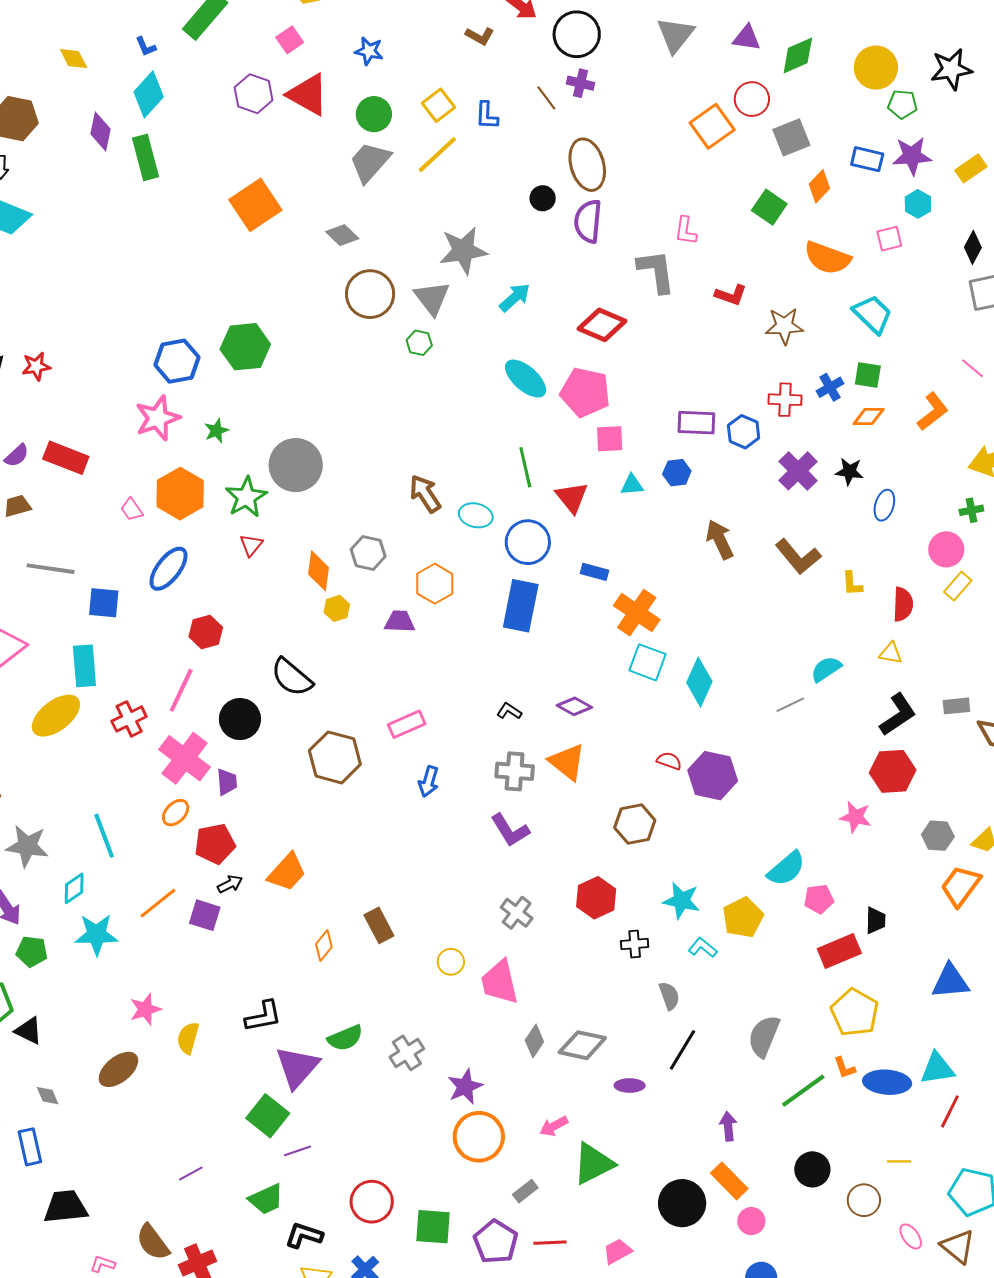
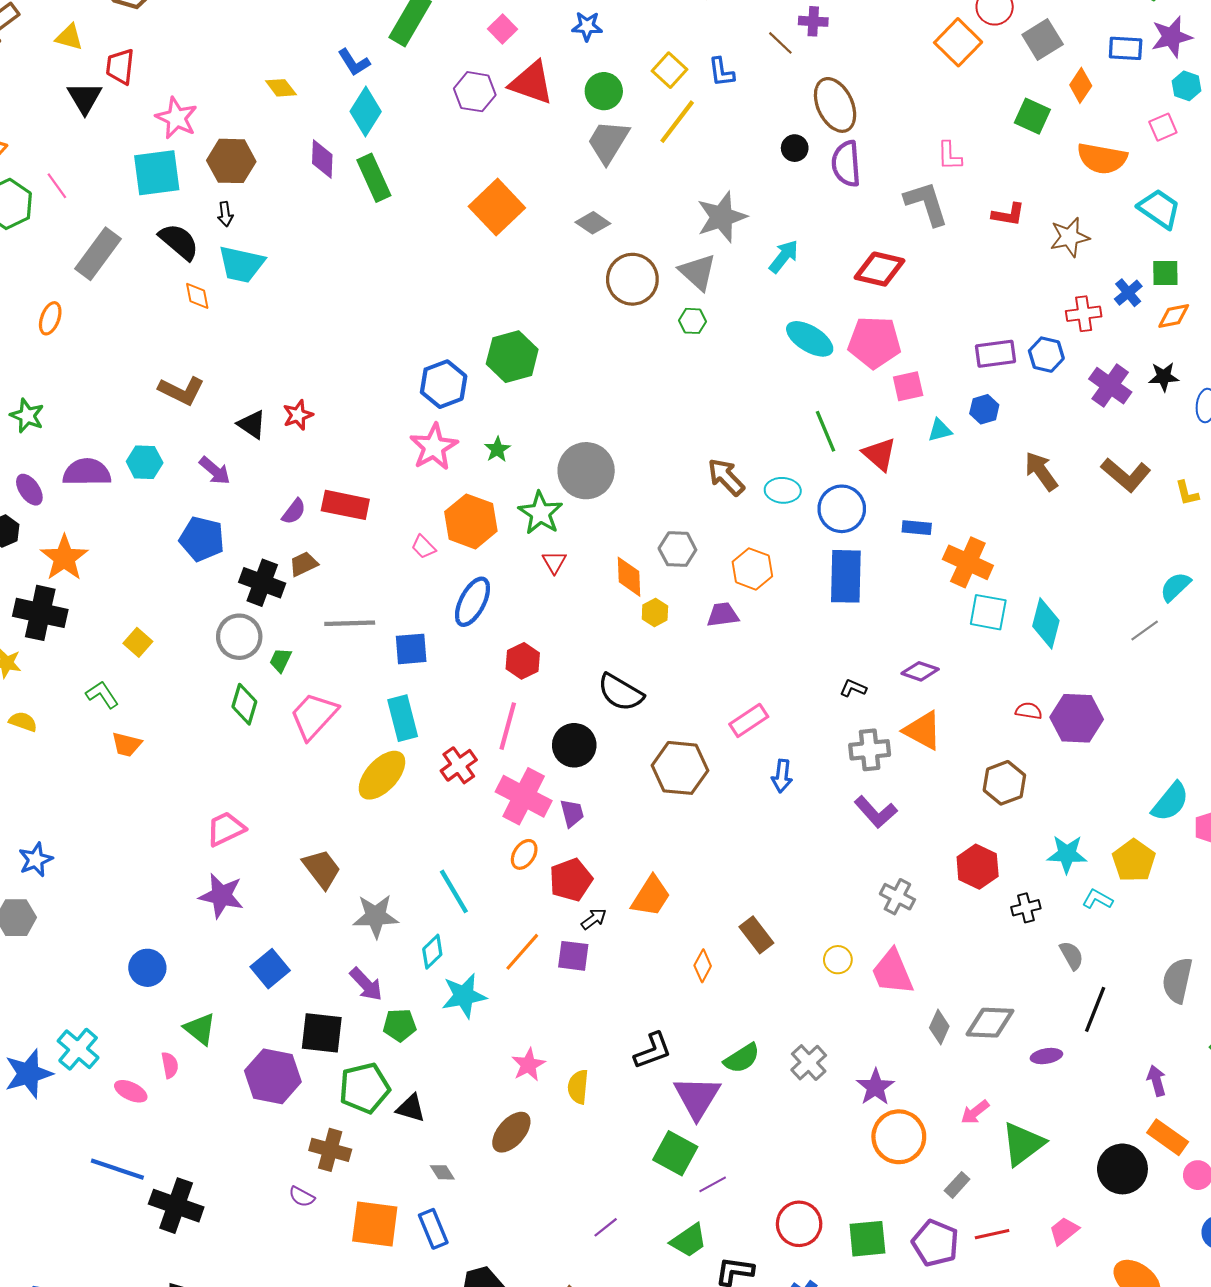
blue L-shape: (146, 47) -> (354, 62), size x1.4

